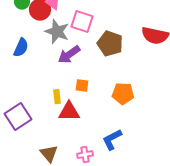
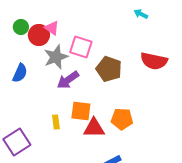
gray star: (57, 32) -> (56, 57), turned 30
orange square: (82, 86) -> (81, 111), size x1.5
red triangle: (69, 112) -> (94, 128), moved

